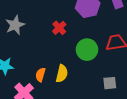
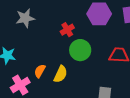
green circle: (87, 50) -> (80, 50), moved

